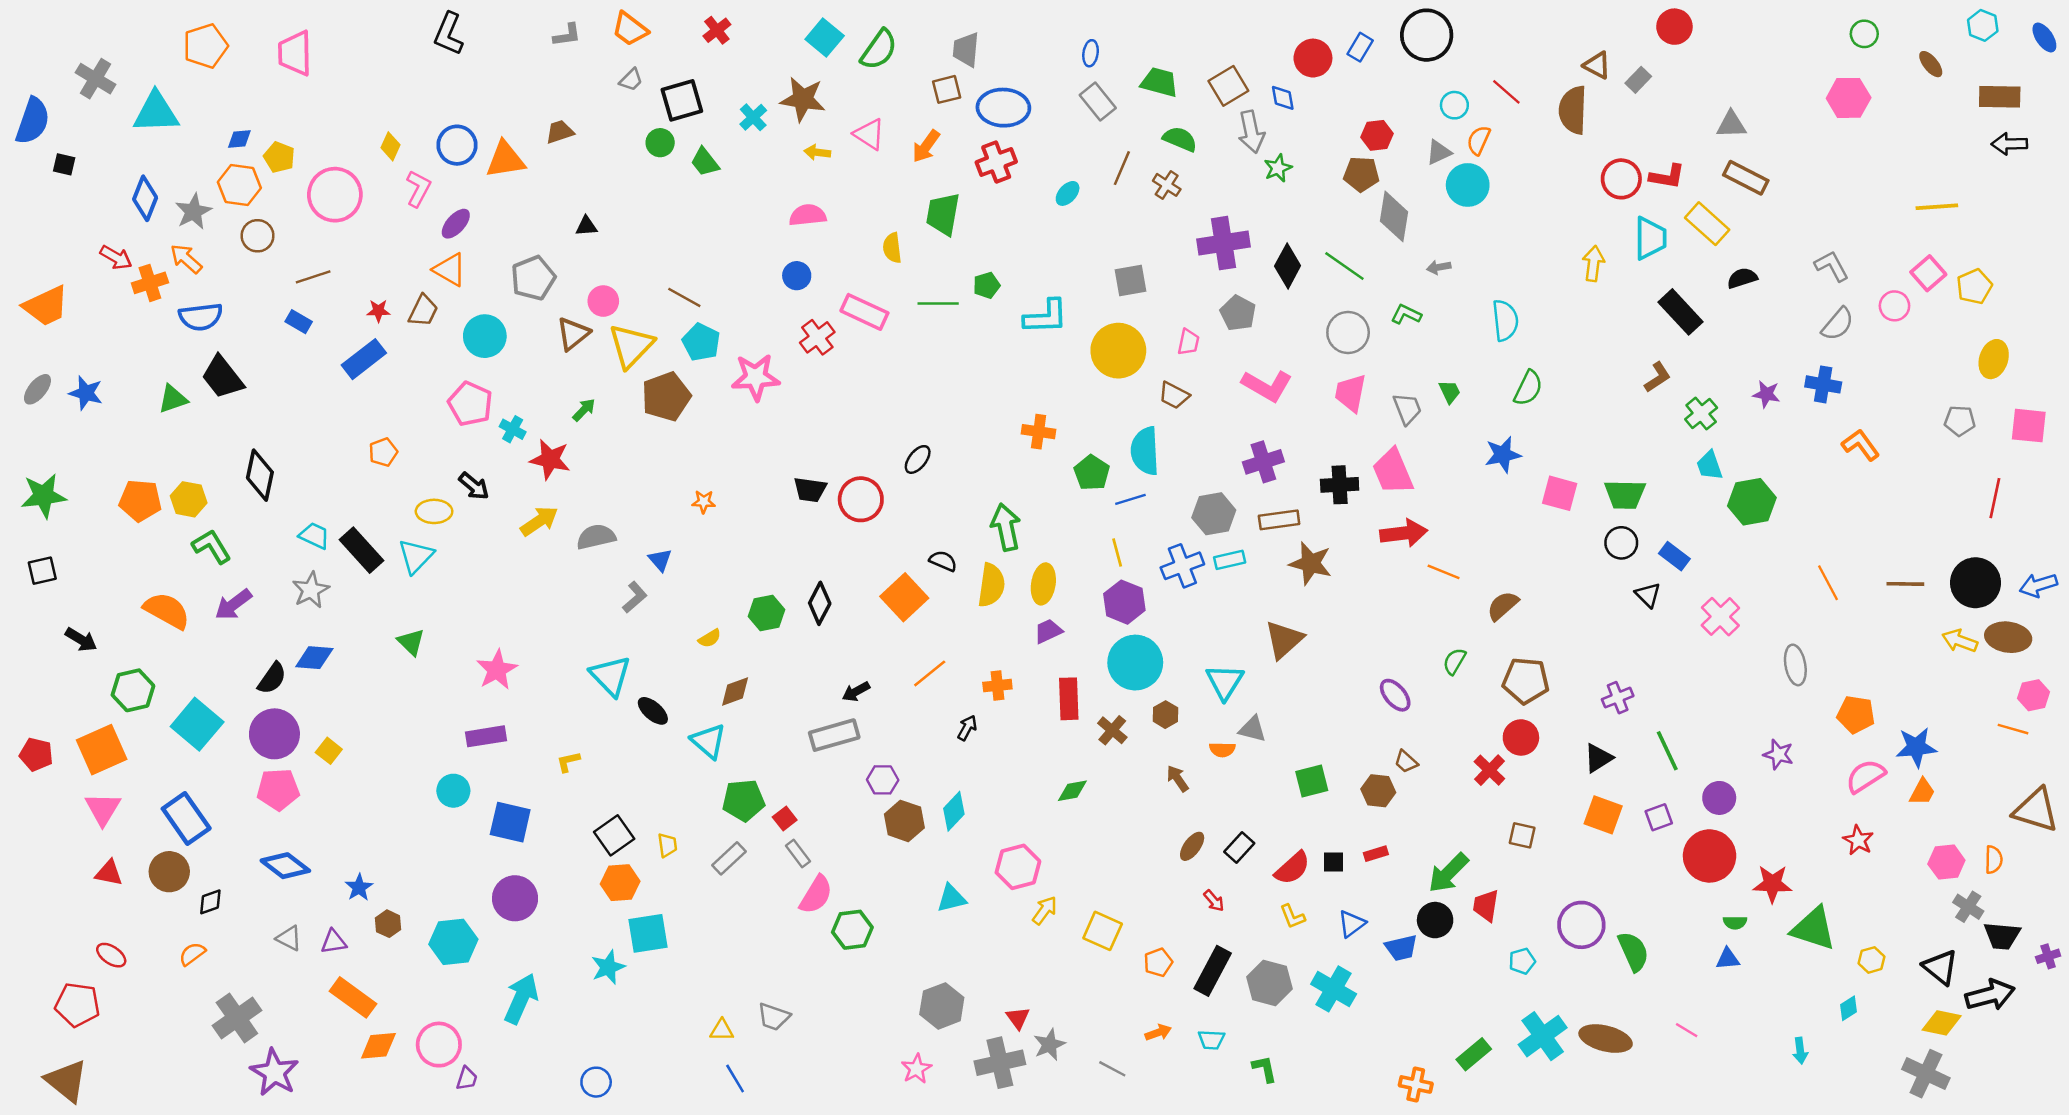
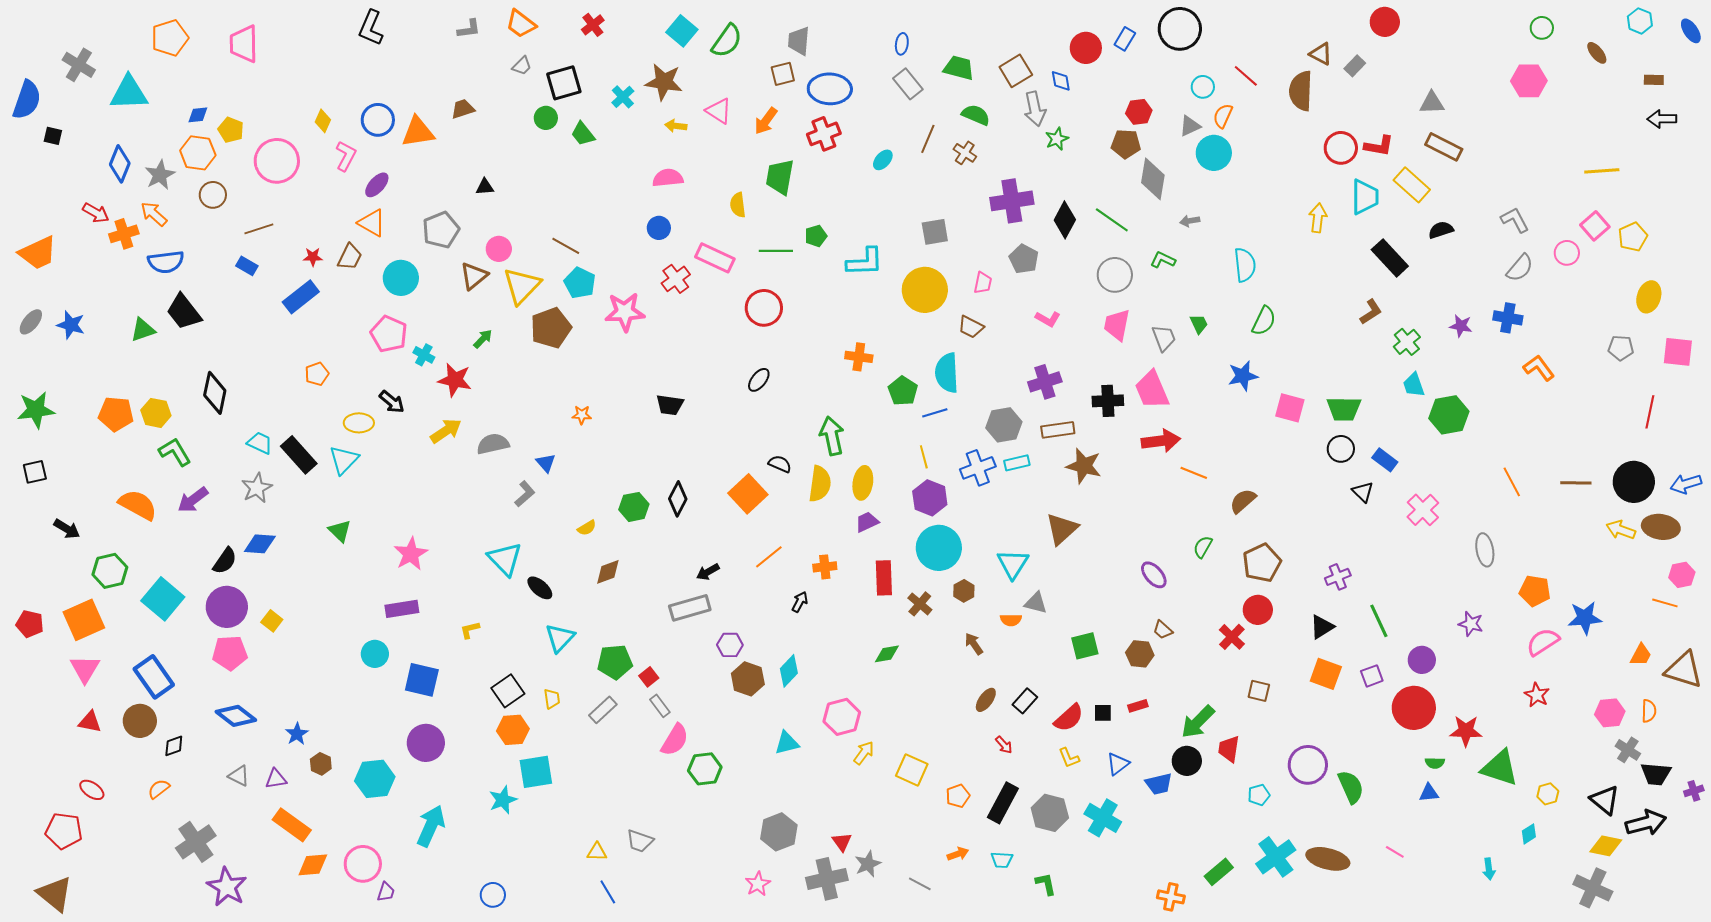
brown rectangle: (2000, 97) -> (1654, 80), size x0.6
pink L-shape: (1267, 386) -> (1048, 319), size x0.6
red circle: (861, 499) -> (764, 308), moved
brown pentagon: (1526, 681) -> (1262, 563), turned -30
cyan triangle: (708, 741) -> (560, 638), moved, turned 32
orange trapezoid: (1922, 792) -> (1641, 655), moved

